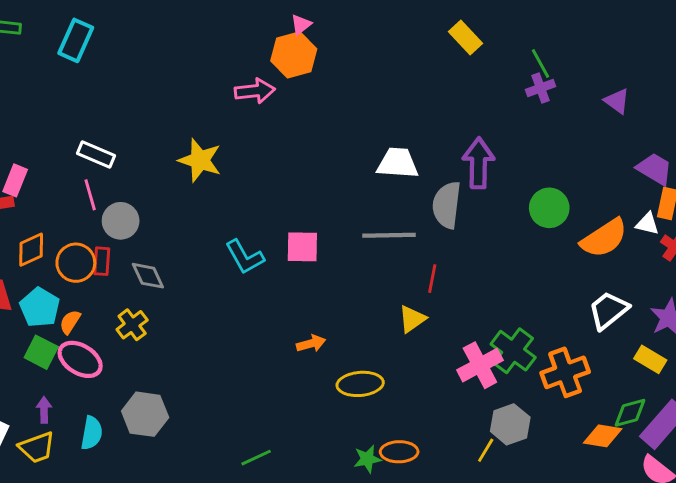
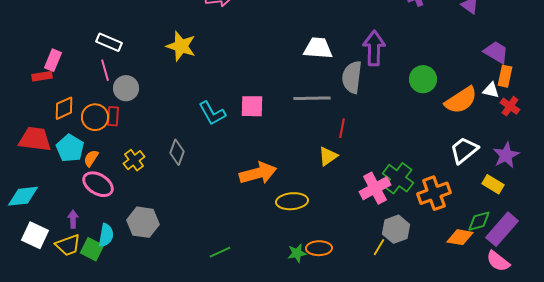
gray diamond: (148, 276) -> (177, 152), moved, turned 45
orange arrow: (311, 344) -> (258, 173), size x1.8
green square: (41, 352) -> (92, 249), moved

